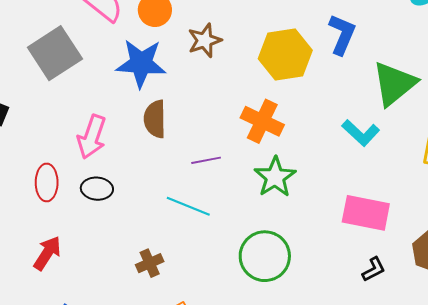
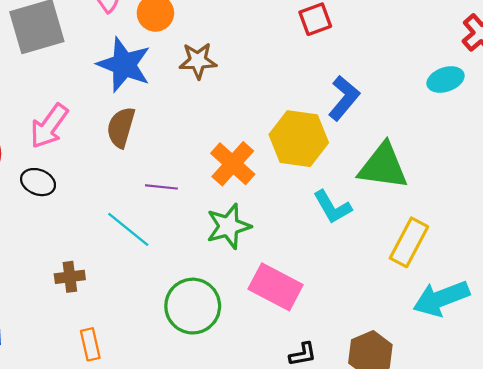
yellow hexagon: (285, 54) -> (299, 139), moved
green triangle: (394, 84) -> (383, 166), turned 30
pink rectangle: (366, 213) -> (276, 287), moved

